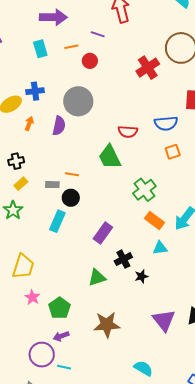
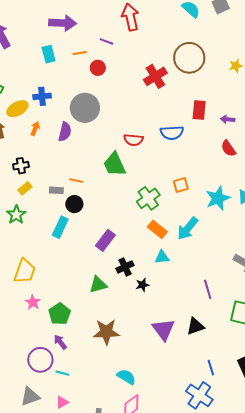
orange square: (173, 152) -> (181, 185), moved
purple arrow: (61, 336) -> (60, 342), turned 70
cyan semicircle: (143, 368) -> (126, 377), moved

